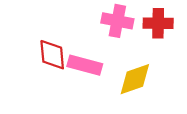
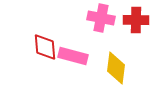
yellow diamond: (135, 79) -> (116, 68), turned -64

